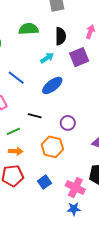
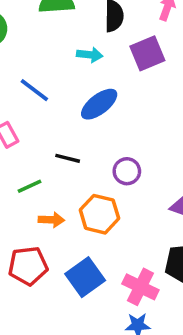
cyan arrow: (47, 58) -> (90, 55), turned 40
orange arrow: (16, 151) -> (51, 220), moved
blue square: (45, 182) -> (85, 277), size x1.5

